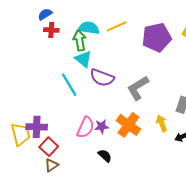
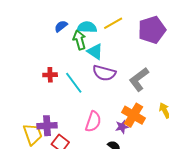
blue semicircle: (45, 14) -> (61, 26), moved
red cross: (51, 30) -> (50, 75), moved
cyan triangle: (83, 59) -> (95, 52), moved
purple star: (102, 126) -> (122, 127), moved

